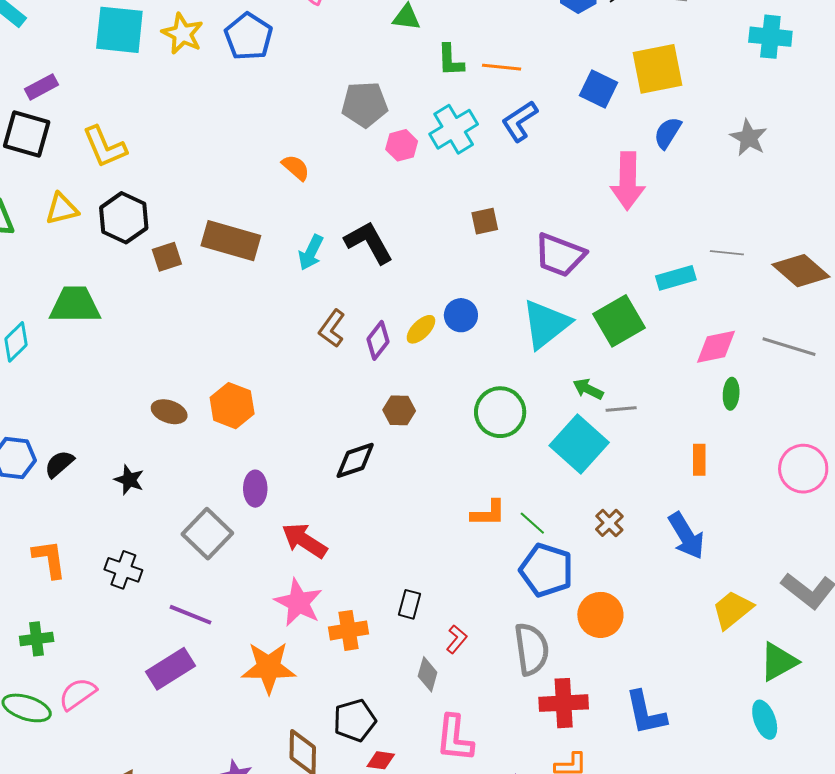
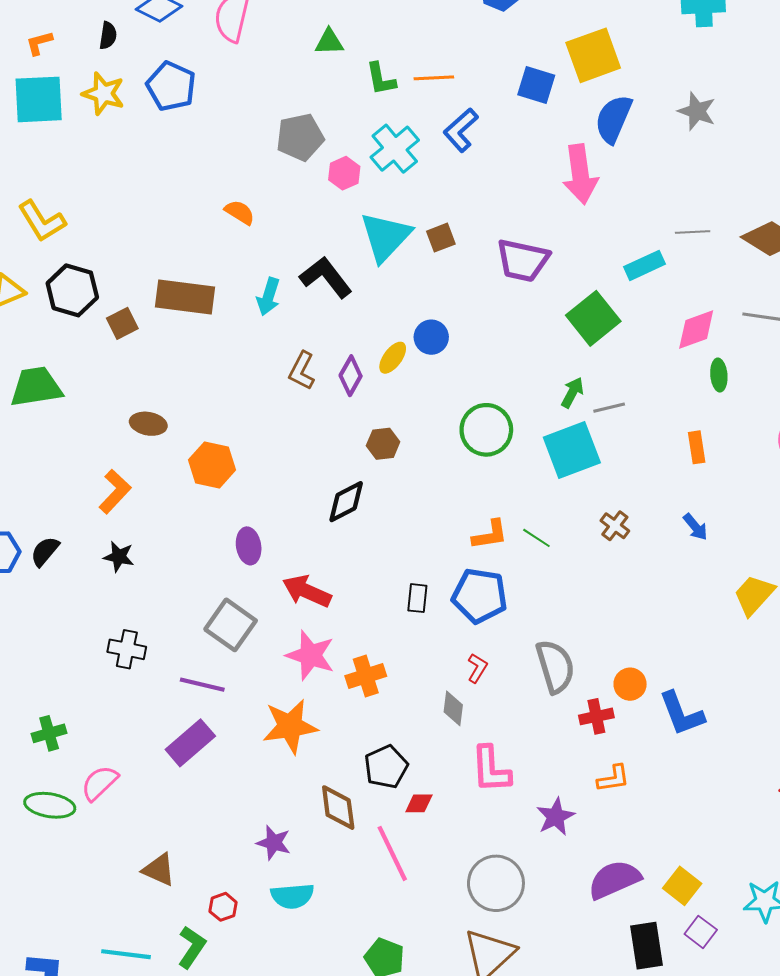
blue semicircle: (668, 133) -> (613, 119), size x1.4
cyan triangle: (546, 324) -> (385, 237), moved
green arrow: (588, 389) -> (572, 392), turned 100
brown ellipse: (169, 412) -> (148, 424), moved
cyan square: (579, 444) -> (572, 450), turned 36
gray square: (207, 534) -> (231, 625), moved
blue arrow: (686, 536) -> (695, 527), size x0.6
orange L-shape: (49, 559) -> (115, 491), moved, turned 60
blue pentagon: (546, 570) -> (480, 596), moved
black rectangle: (409, 604) -> (417, 598), moved
orange circle: (600, 615) -> (630, 684), moved, size x0.7
red cross: (564, 703) -> (596, 716), size x0.7

